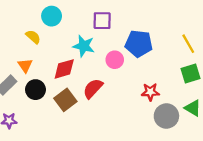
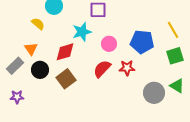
blue pentagon: (139, 44) -> (142, 42), moved
cyan star: (84, 46) -> (82, 32), turned -30
red semicircle: (93, 88) -> (102, 69), moved
red star: (150, 92) -> (127, 68), moved

